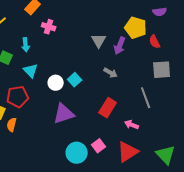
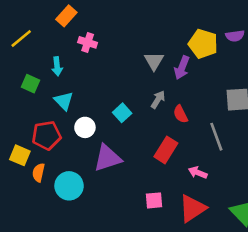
purple semicircle: (160, 12) -> (235, 36), moved
red semicircle: (155, 42) -> (181, 114), moved
gray arrow: (111, 73) -> (158, 100), moved, turned -88
white circle: (56, 83) -> (85, 127), moved
pink square: (99, 146) -> (154, 200), turned 32
cyan circle: (77, 153) -> (69, 186), moved

